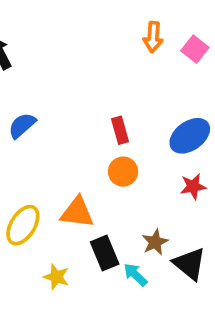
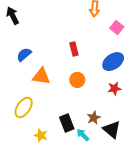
pink square: (195, 49) -> (117, 28), moved
red rectangle: (120, 130) -> (74, 49), moved
orange triangle: (77, 212) -> (41, 76), moved

